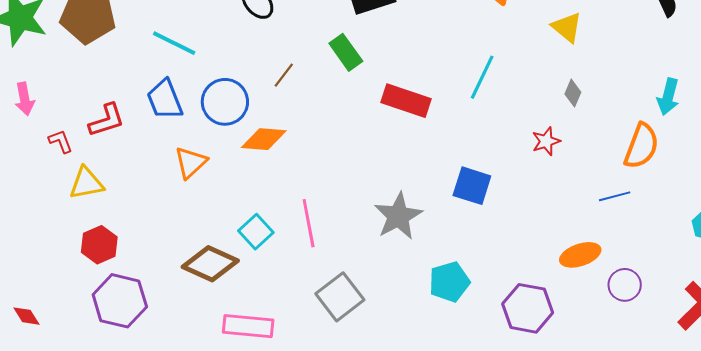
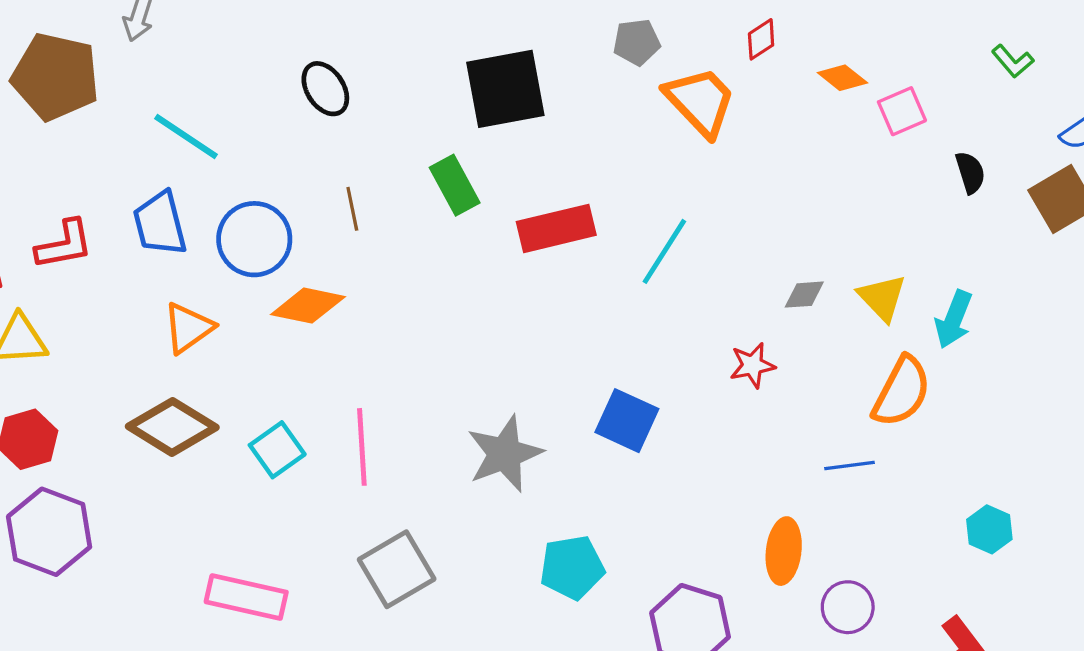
yellow triangle: (567, 27) -> (882, 298), moved
brown line: (284, 75) -> (352, 209), turned -56
gray diamond: (573, 93) -> (804, 295), turned 56
red rectangle: (406, 101) -> (556, 228), moved, turned -39
orange ellipse: (580, 255) -> (784, 551), turned -72
brown diamond: (210, 264) -> (172, 427), moved

